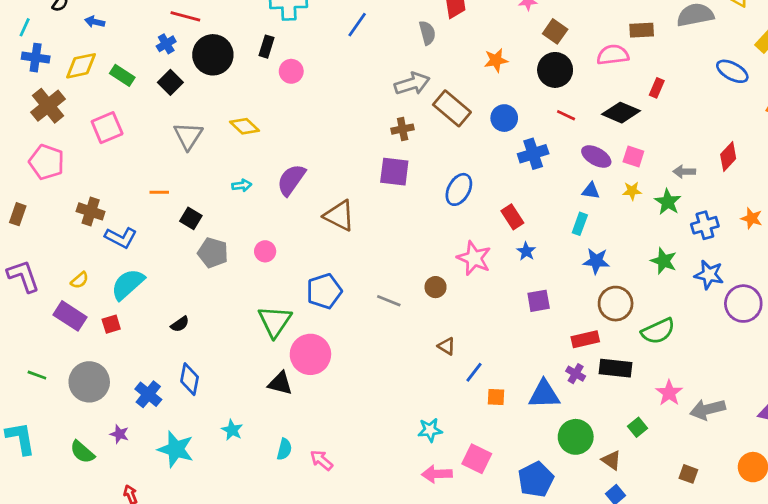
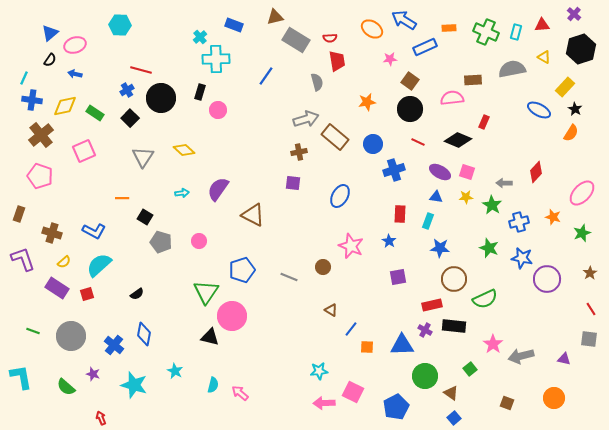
purple square: (394, 172) -> (293, 183), size x0.7
brown cross: (91, 211) -> (52, 233), moved
red rectangle: (512, 217) -> (400, 214), moved, turned 36

